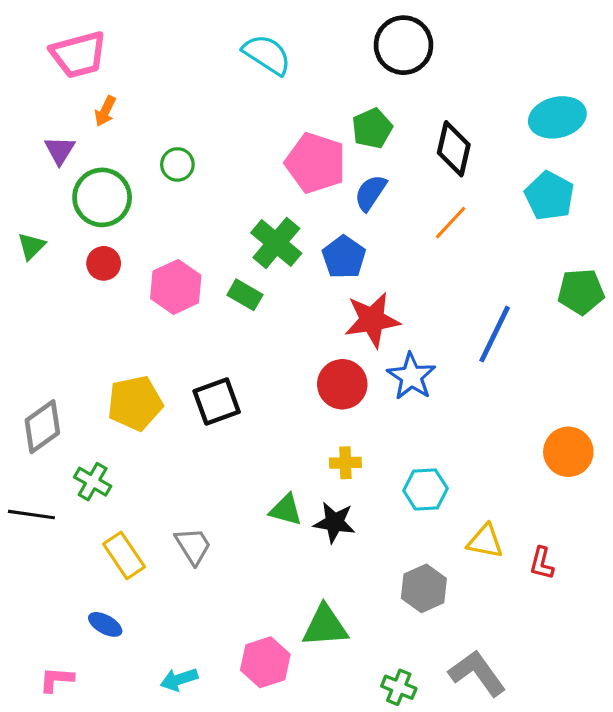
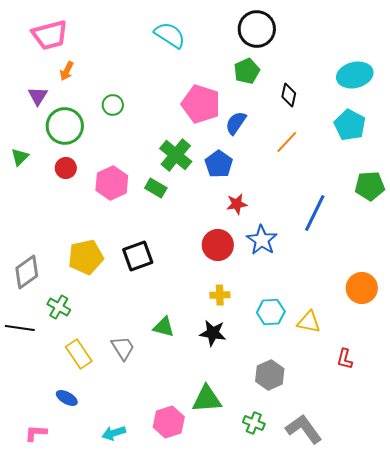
green pentagon: (372, 128) -> (247, 71), moved
black diamond: (454, 149) -> (289, 95), size x0.7
red star: (372, 320) -> (237, 204), size x0.6
green triangle: (286, 510) -> (164, 327), moved
yellow triangle: (485, 541) -> (309, 322), moved
green cross: (399, 687) -> (254, 423), moved

